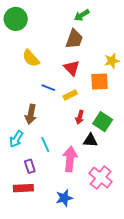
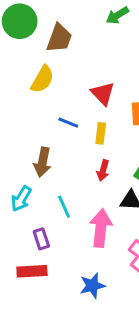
brown trapezoid: (74, 39) -> (59, 38), moved
yellow semicircle: (31, 58) -> (42, 79), turned -108
yellow rectangle: (70, 95) -> (101, 133), turned -56
red arrow: (80, 117) -> (103, 170), moved

